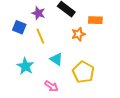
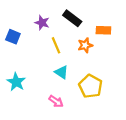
blue square: (19, 27) -> (13, 37), moved
yellow line: (40, 36) -> (56, 45), moved
cyan star: (25, 66) -> (16, 82), moved

